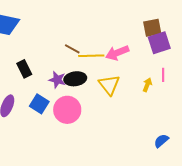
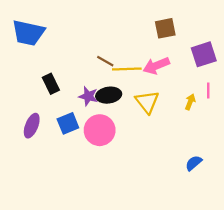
brown square: (152, 28) -> (165, 28), moved
blue square: (39, 104) -> (68, 123), turned 36
blue semicircle: (161, 141) -> (194, 163), moved

